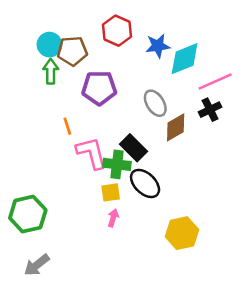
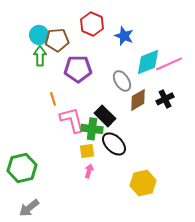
blue star: (158, 46) -> (124, 36), turned 30
cyan diamond: (185, 59) -> (148, 62), moved
black cross: (210, 110) -> (165, 99), moved

